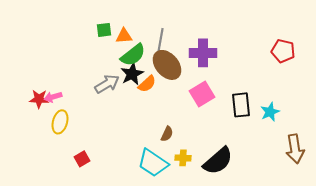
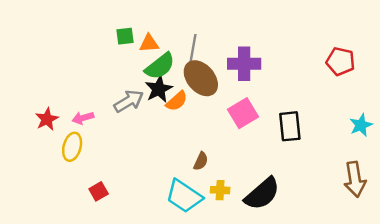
pink arrow: (53, 97) -> (83, 118), moved
red star: (39, 99) -> (47, 119), turned -30
cyan star: (270, 112) -> (361, 125), moved

